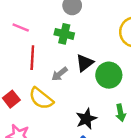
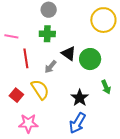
black triangle: (85, 63) -> (69, 53), turned -35
yellow semicircle: (41, 98) -> (40, 89), turned -150

